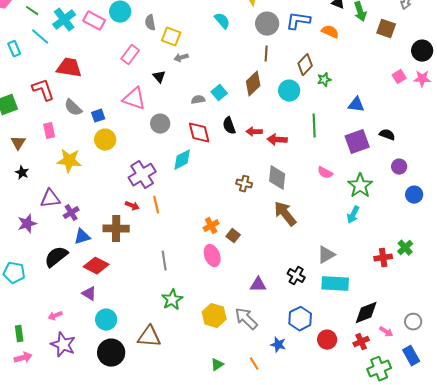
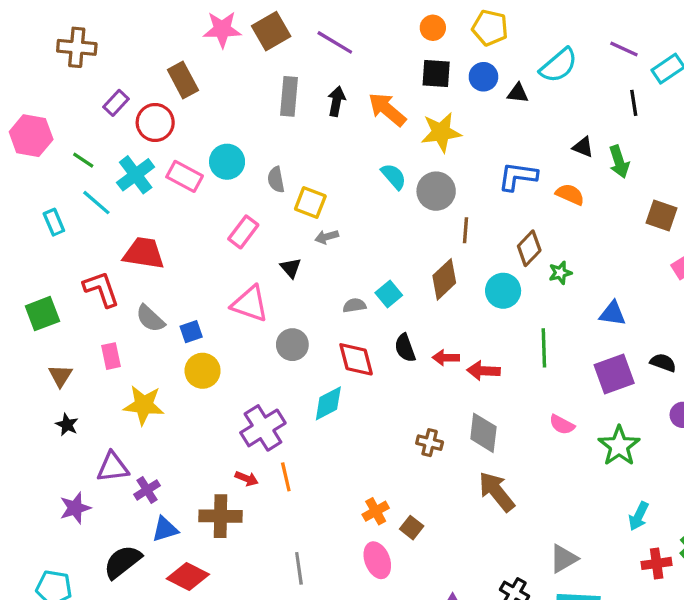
gray circle: (267, 24) -> (436, 191), moved
brown square: (386, 29) -> (661, 216), moved
cyan arrow: (353, 215) -> (639, 516), moved

